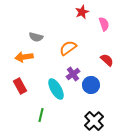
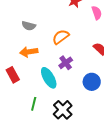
orange arrow: (24, 57) -> (29, 52), moved
blue circle: (91, 85) -> (92, 82), moved
black cross: (94, 121) -> (63, 110), moved

